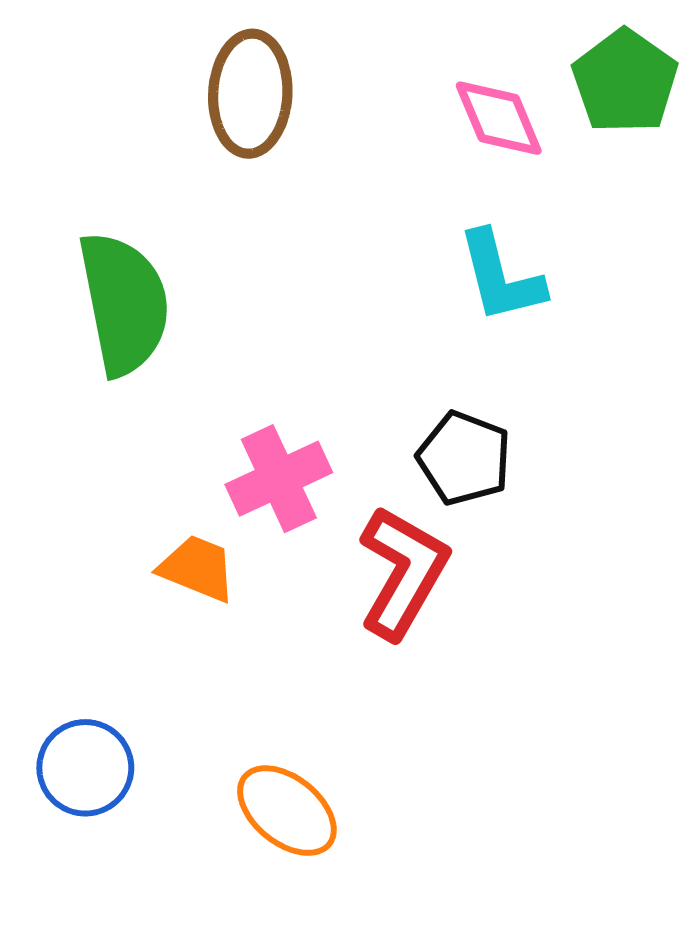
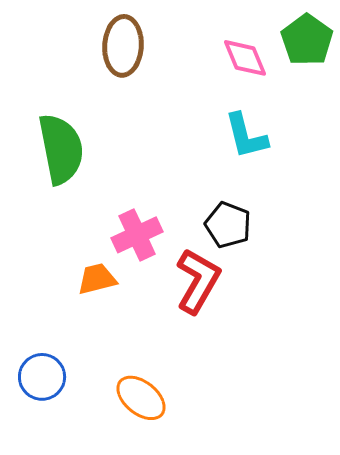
orange trapezoid: (197, 568) -> (97, 279), turned -36

